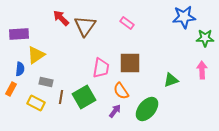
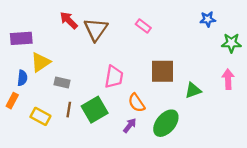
blue star: (184, 17) -> (208, 19), size x0.6
brown square: (130, 63) -> (162, 71), moved
gray rectangle: (46, 82) -> (62, 82), moved

